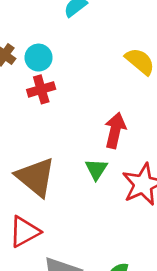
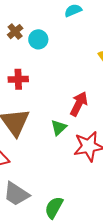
red cross: (41, 89) -> (18, 79), moved

